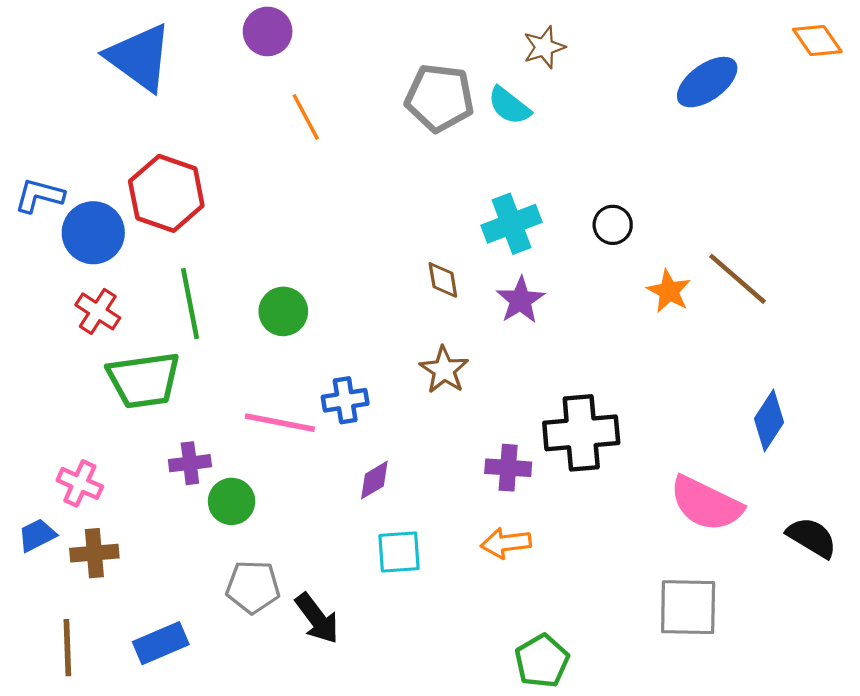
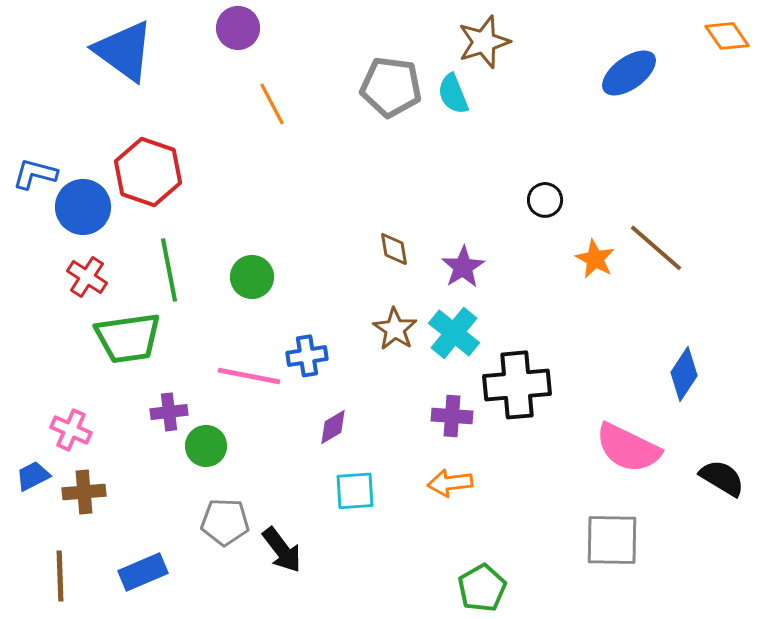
brown star: (544, 47) -> (484, 42), size x1.4
cyan semicircle: (509, 106) -> (453, 94), turned 30
cyan cross: (512, 224) -> (454, 333), moved, turned -30

